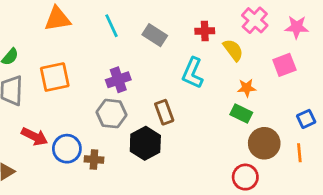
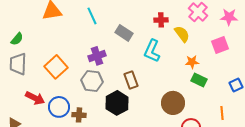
gray rectangle: (155, 35) -> (124, 33), moved
orange square: (55, 77) -> (56, 67), moved, turned -30
green rectangle: (241, 114) -> (199, 80), moved
brown circle: (264, 143) -> (173, 103), moved
orange line: (299, 153) -> (222, 113), moved

